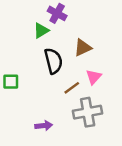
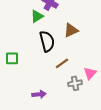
pink triangle: (94, 77) -> (90, 73), moved
gray cross: (88, 112) -> (75, 83), size x0.6

